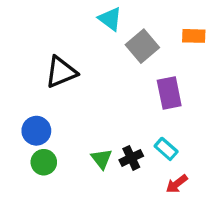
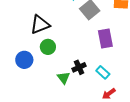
black cross: (131, 158) -> (79, 67), moved
green circle: (44, 162) -> (48, 47), moved

